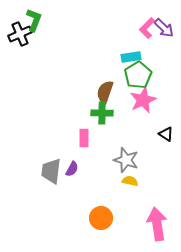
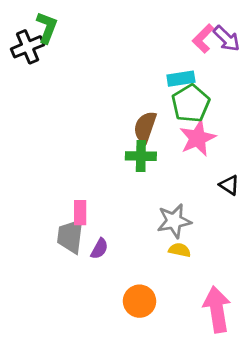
pink rectangle: (84, 138) -> (80, 213), moved
gray star: (126, 160) -> (174, 221), turned -30
purple semicircle: (72, 169) -> (99, 249), moved

